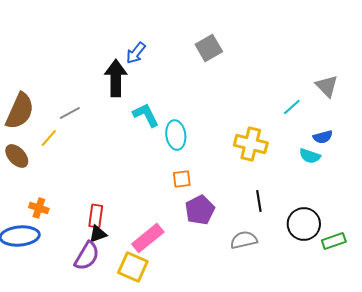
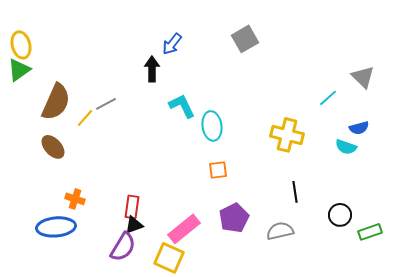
black arrow: (116, 78) -> (152, 69), size x0.7
yellow line: (49, 138) -> (85, 118), moved
purple pentagon: (200, 210) -> (234, 218), moved
black circle: (304, 224) -> (340, 215), size x0.7

